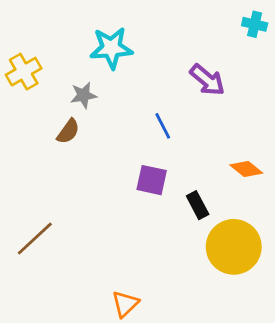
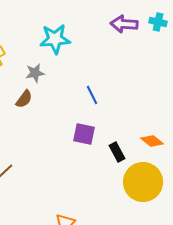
purple arrow: (207, 80) -> (124, 24), moved, turned 144
orange diamond: (246, 169) -> (152, 141), moved

